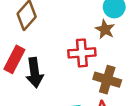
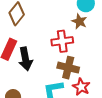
brown cross: (107, 80) -> (68, 68), moved

